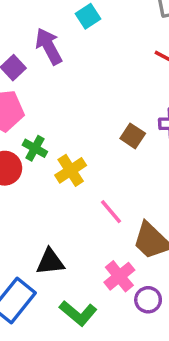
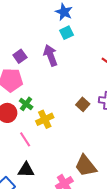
purple arrow: (49, 46) -> (50, 55), moved
pink line: (111, 212) -> (25, 139), moved

